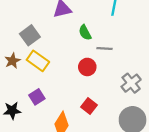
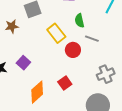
yellow rectangle: (38, 61) -> (56, 33), moved
purple square: (37, 97) -> (23, 63), turned -32

